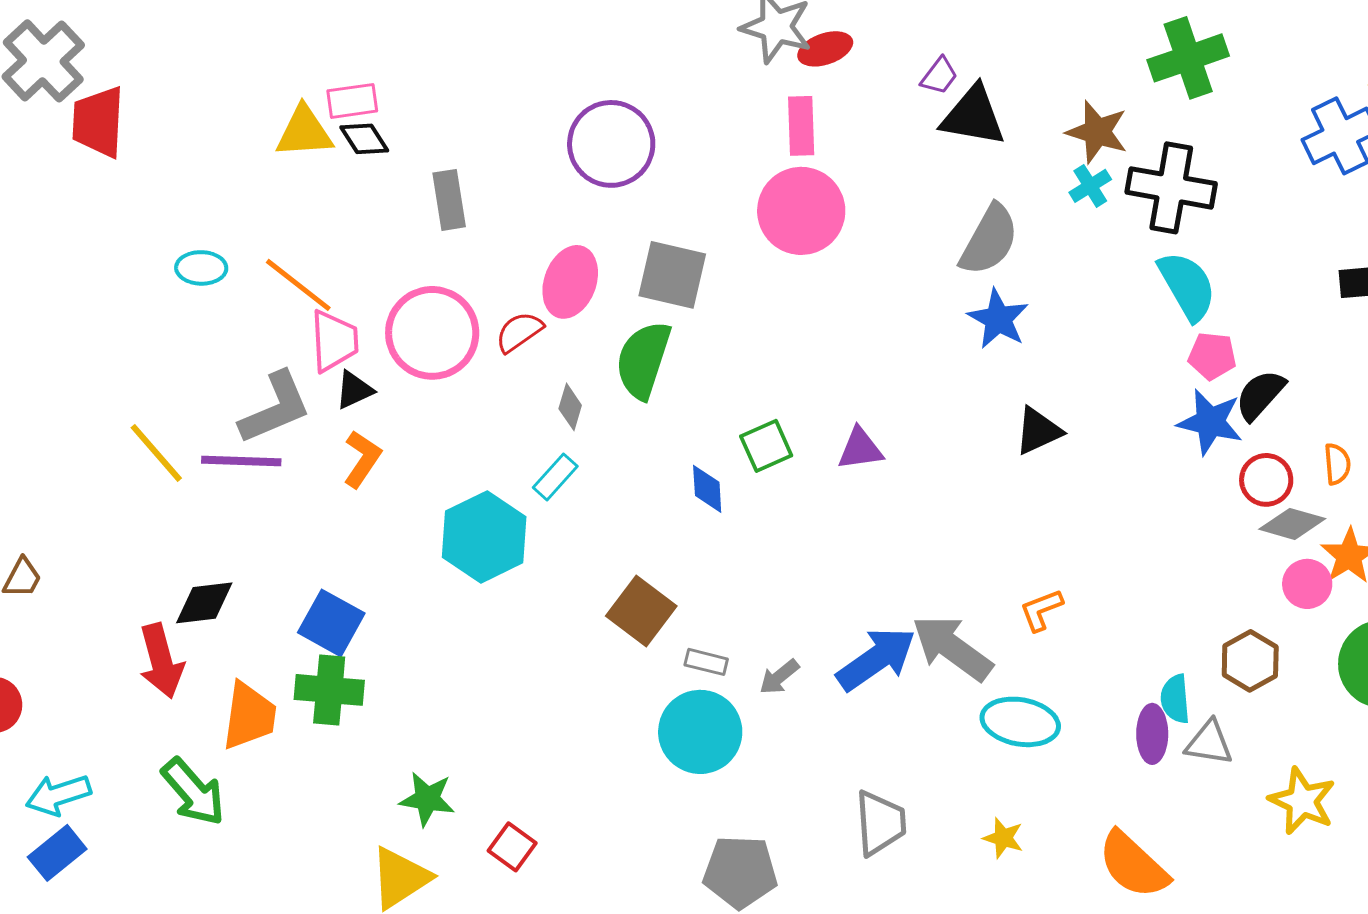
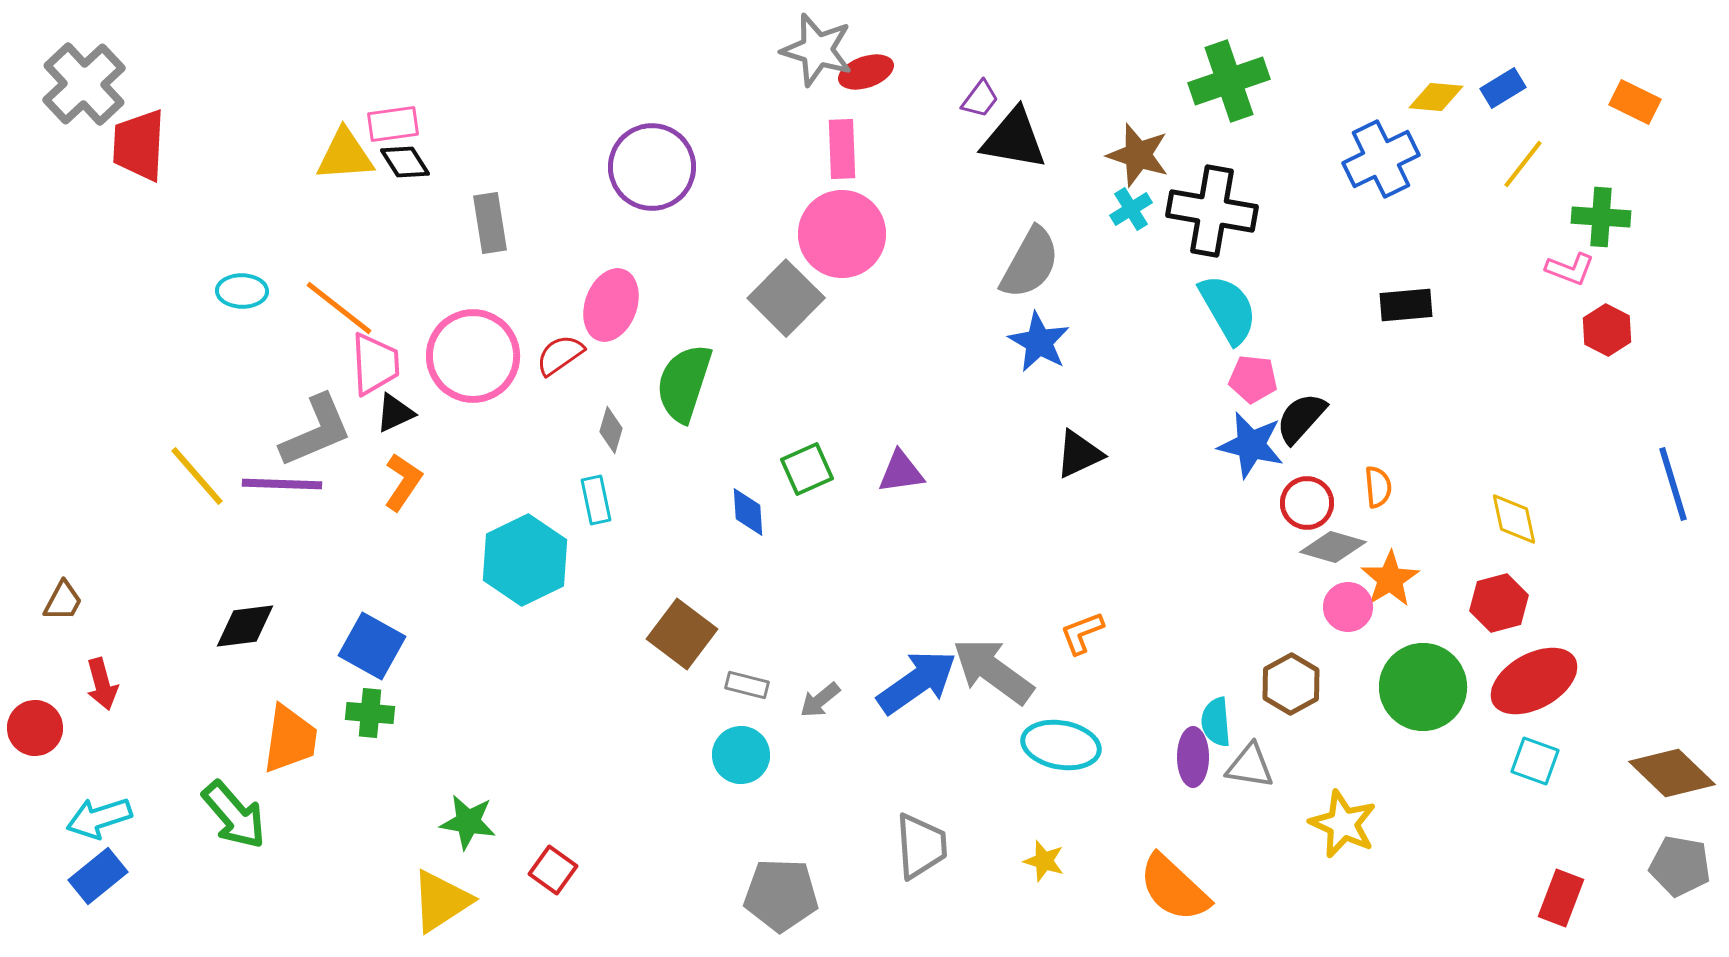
gray square: (672, 275) -> (786, 298), moved, turned 32
cyan rectangle: (555, 477) -> (596, 500), turned -54
red arrow: (161, 661) -> (102, 684), moved, size x0.7
green cross: (329, 690) -> (370, 713), size x0.7
cyan circle: (700, 732) -> (741, 755), size x0.7

